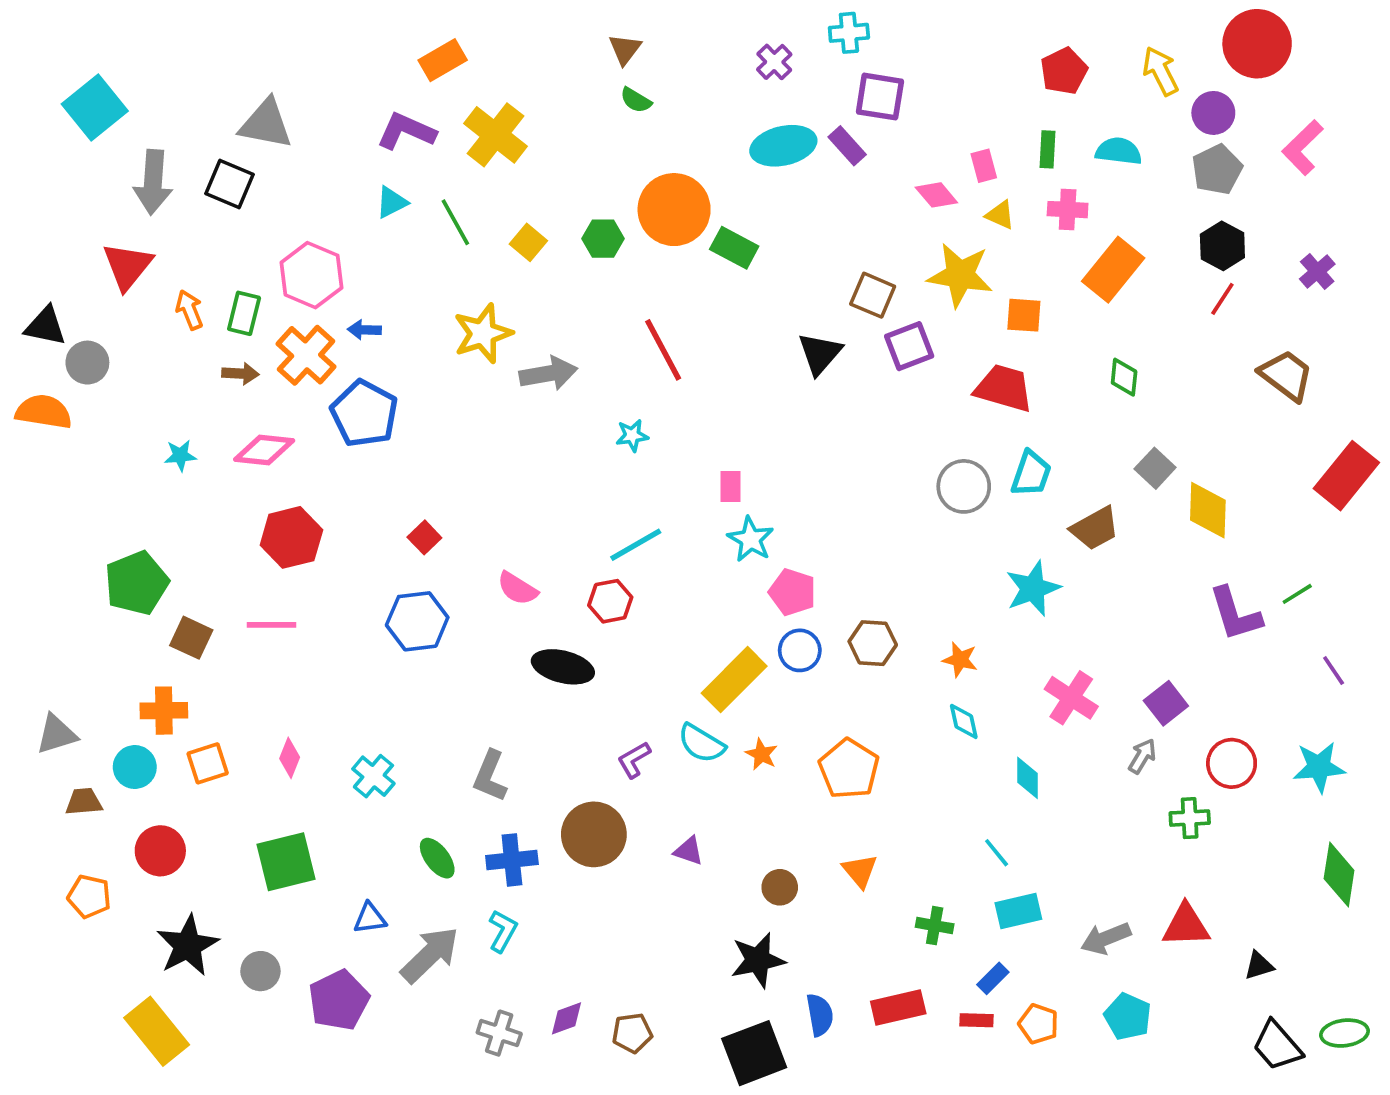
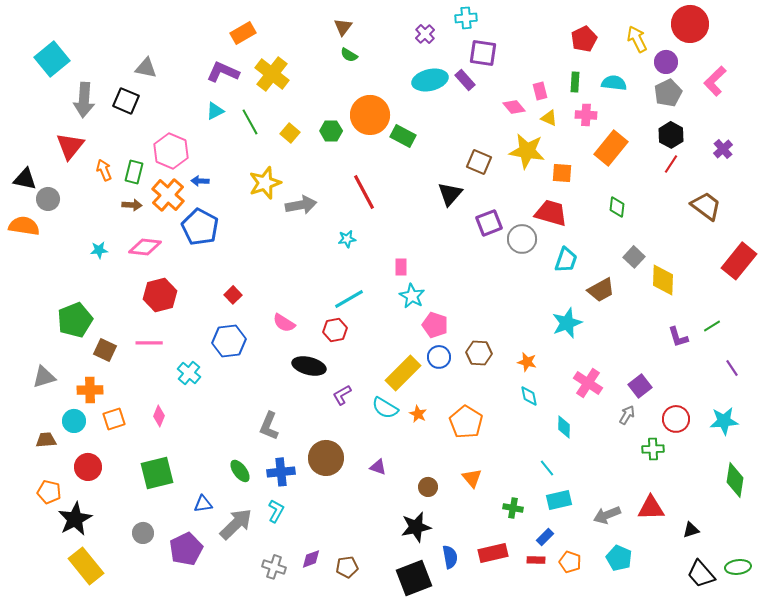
gray triangle: (266, 124) -> (146, 68), size x0.7
purple square: (909, 346) -> (489, 223), moved
gray circle: (964, 486) -> (522, 239), moved
purple L-shape: (1235, 614) -> (678, 337), size x0.7
gray triangle: (56, 734) -> (44, 377), moved
purple L-shape: (634, 760) -> (342, 395), moved
cyan cross: (373, 776) -> (189, 373), moved
black star: (188, 946) -> (75, 519), moved

